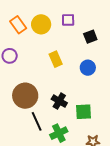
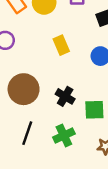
black line: (37, 121) -> (27, 133), moved, turned 42

